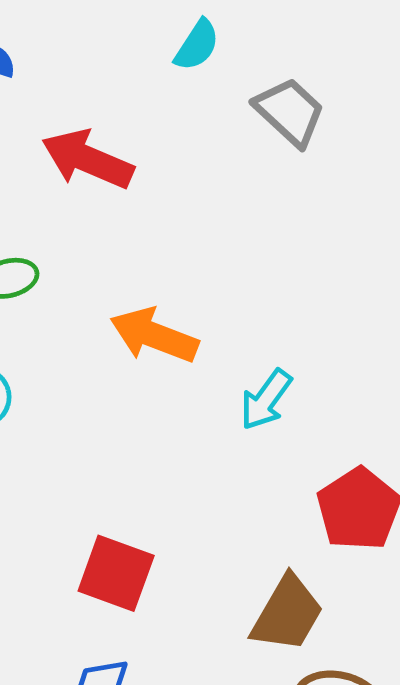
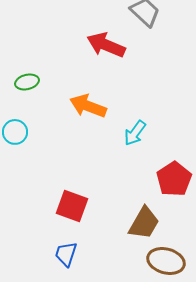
red arrow: (88, 159) -> (106, 45), moved

